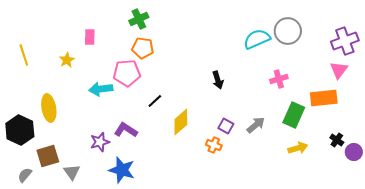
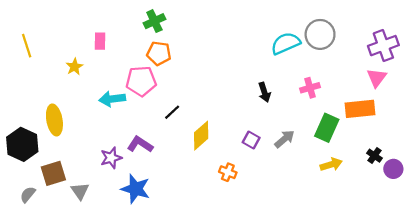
yellow line: (24, 55) -> (27, 46), moved
black arrow: (218, 80) -> (264, 92), moved
orange cross: (214, 145) -> (228, 172), moved

